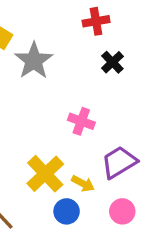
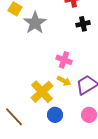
black cross: (112, 62) -> (83, 24), turned 32
yellow arrow: (83, 184) -> (64, 81), moved

